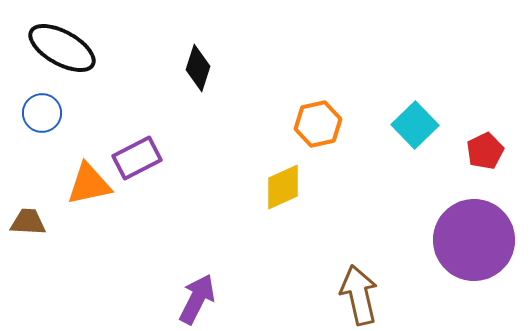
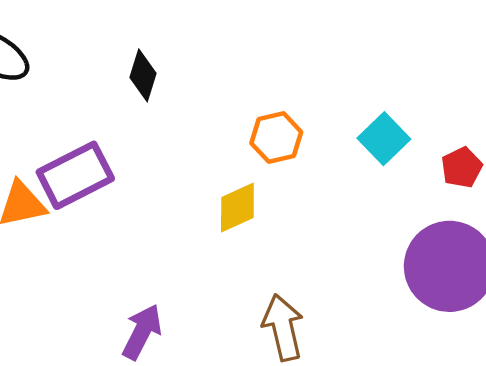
purple rectangle: (137, 158) -> (75, 175), size x1.4
brown arrow: (359, 295) -> (283, 327), moved

